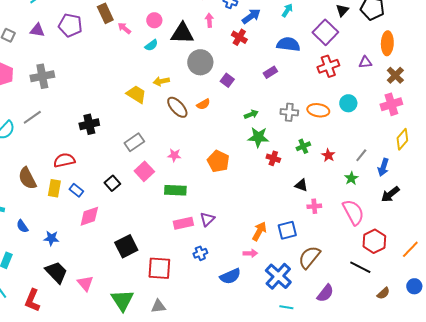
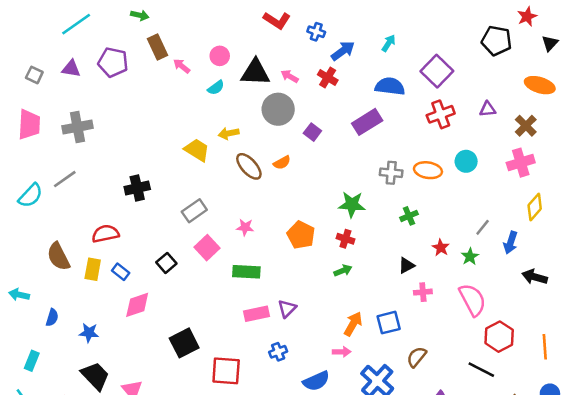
black triangle: (342, 10) -> (550, 43), moved
pink arrow: (209, 20) -> (290, 76), moved, turned -56
orange ellipse: (387, 43) -> (540, 85), moved, turned -75
purple rectangle: (270, 72) -> (367, 122), size x1.6
green arrow: (251, 114) -> (343, 271), moved
red star: (328, 155) -> (441, 248), moved
red cross: (273, 158) -> (345, 239), moved
black triangle: (301, 185) -> (406, 265), turned -48
black arrow: (390, 194) -> (535, 277), moved, turned 54
blue semicircle: (22, 226) -> (52, 318), turned -128
orange line: (410, 249) -> (545, 347), turned -48
brown semicircle: (309, 257) -> (417, 357), size x0.7

